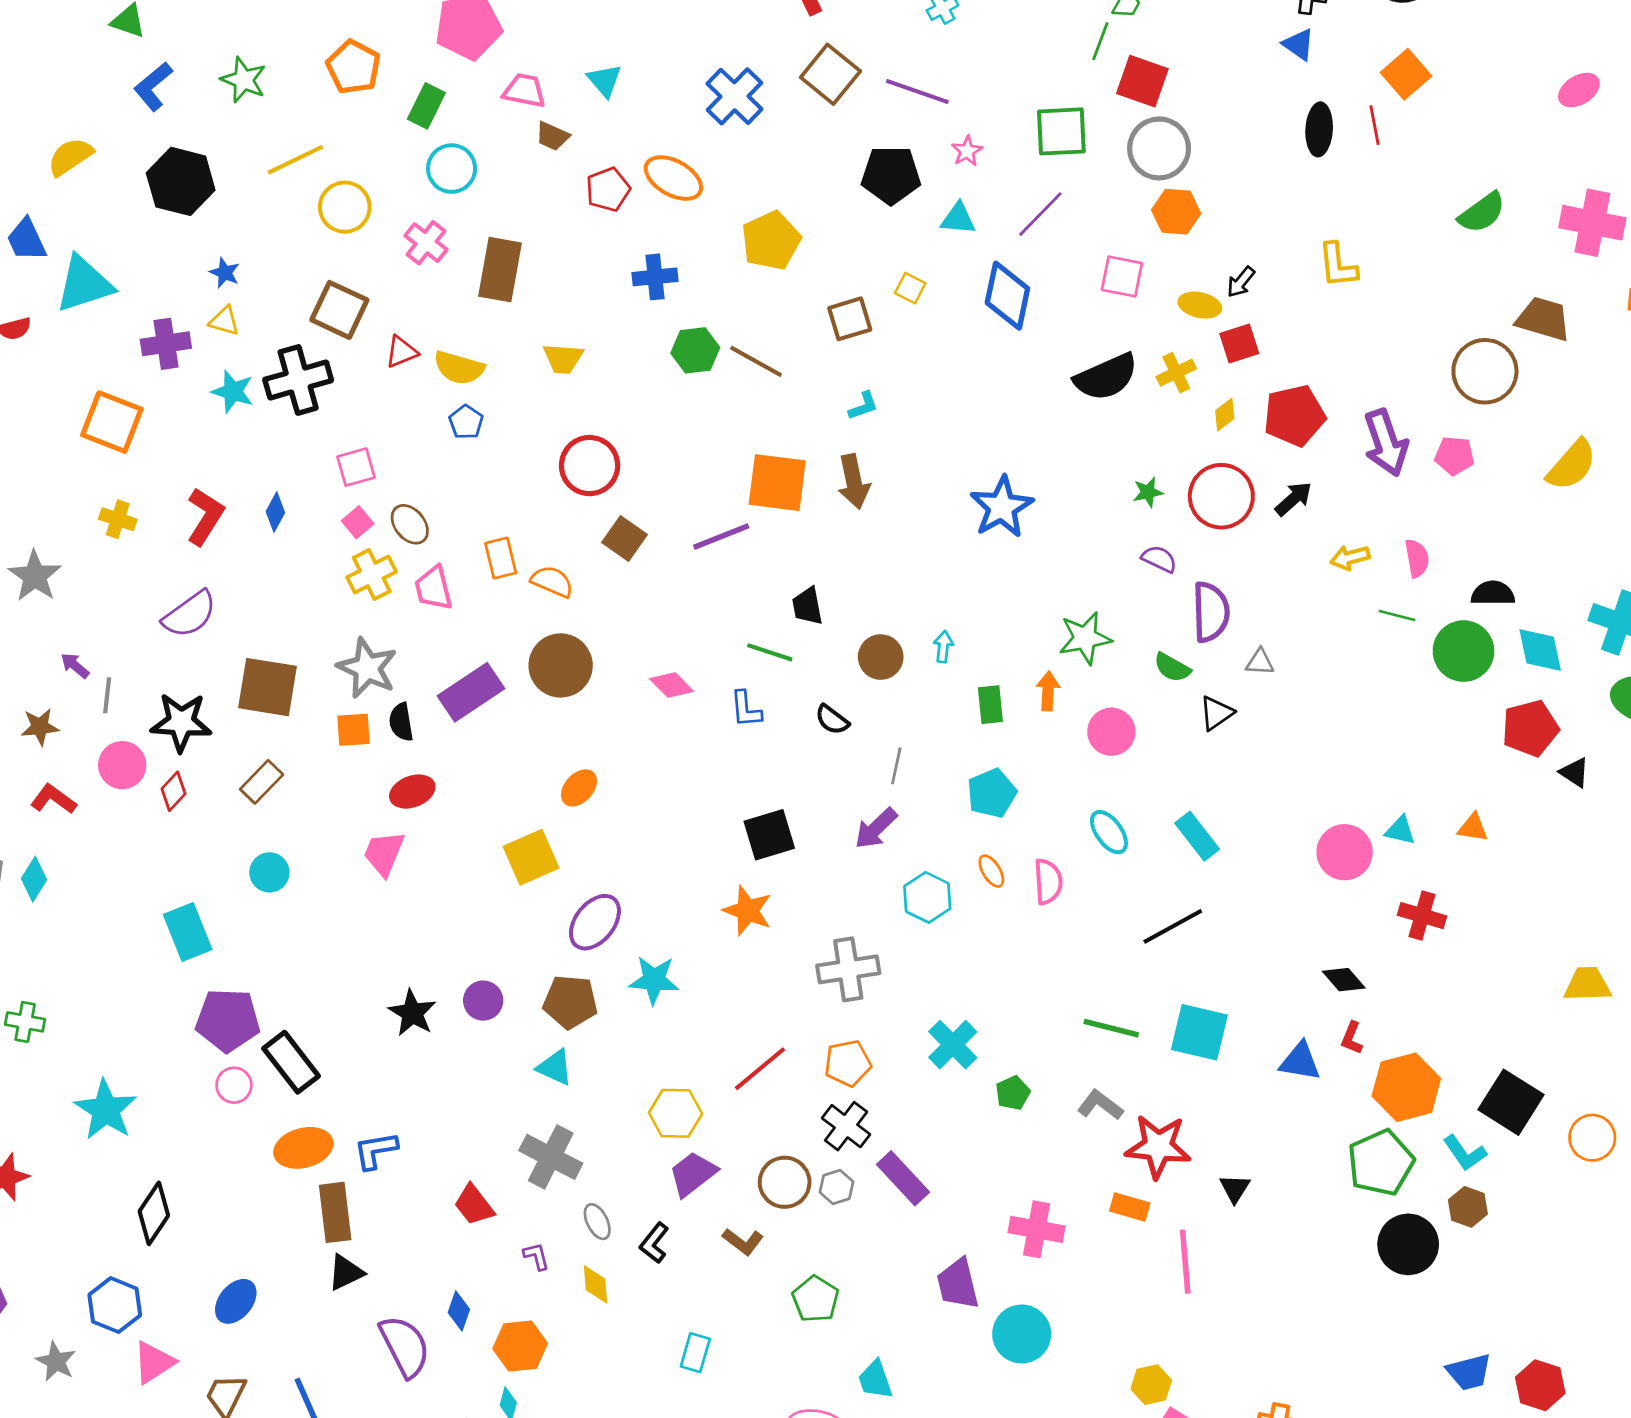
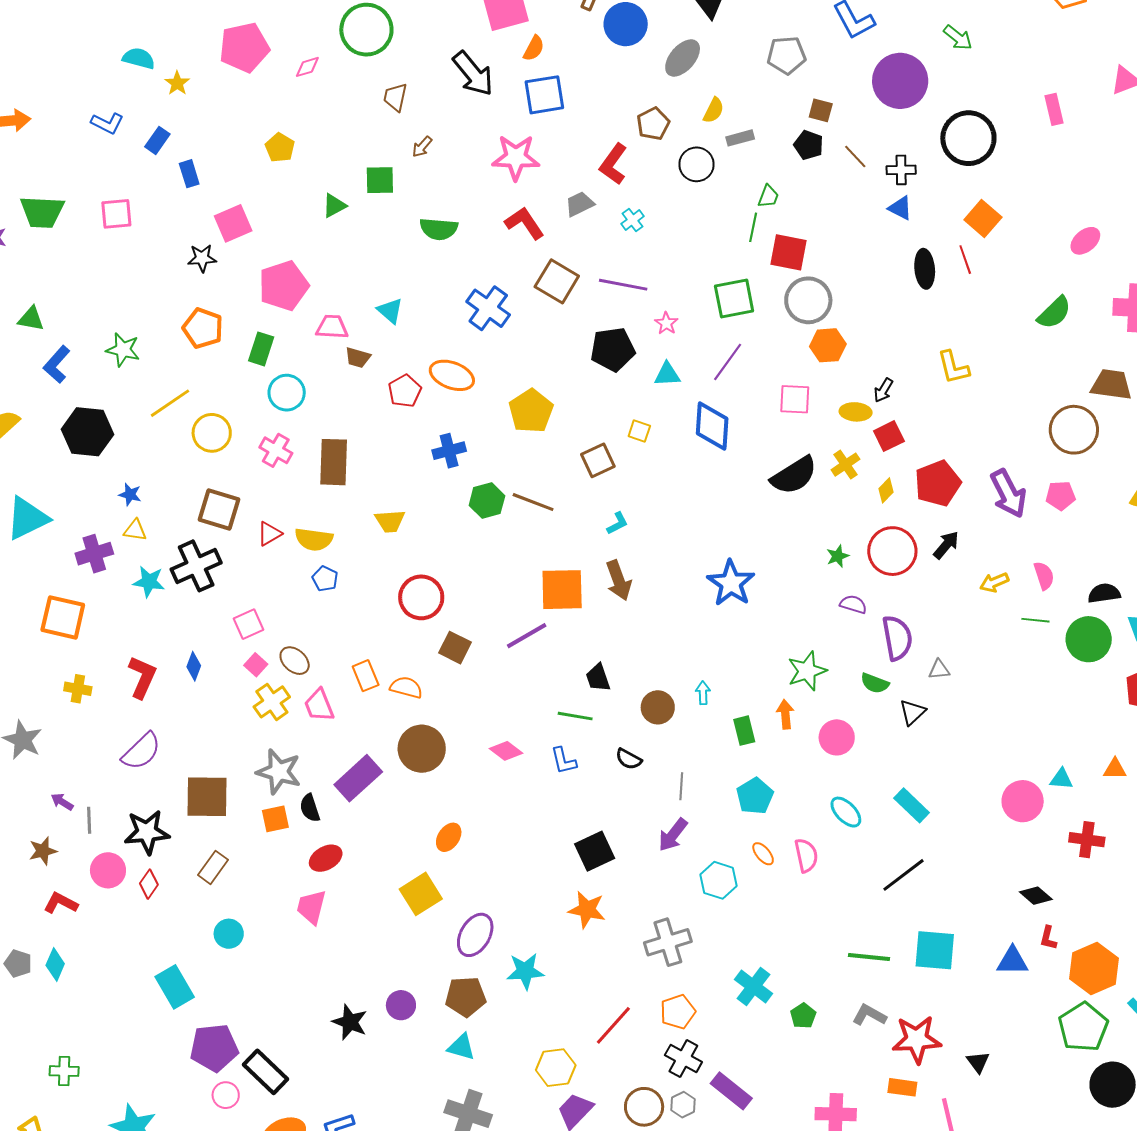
pink ellipse: (1579, 90) -> (1085, 241), moved

